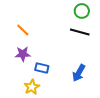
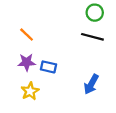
blue rectangle: (42, 68) -> (49, 67), moved
yellow star: (32, 87) -> (30, 91), moved

